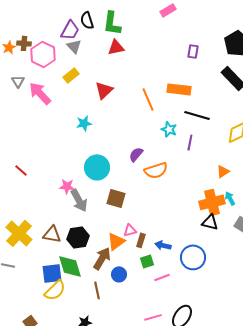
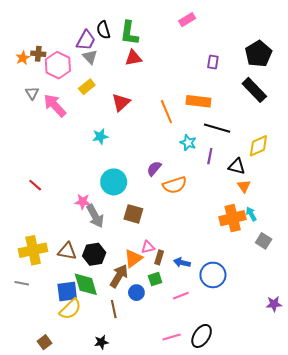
orange triangle: (223, 171) -> (244, 186), turned -32
black triangle: (210, 222) -> (237, 166), moved
yellow cross: (19, 233) -> (33, 250), turned 36
green square: (147, 261) -> (155, 279), moved

